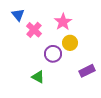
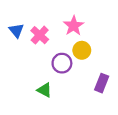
blue triangle: (18, 15) -> (16, 30), moved
purple rectangle: (87, 71) -> (102, 83), turned -42

